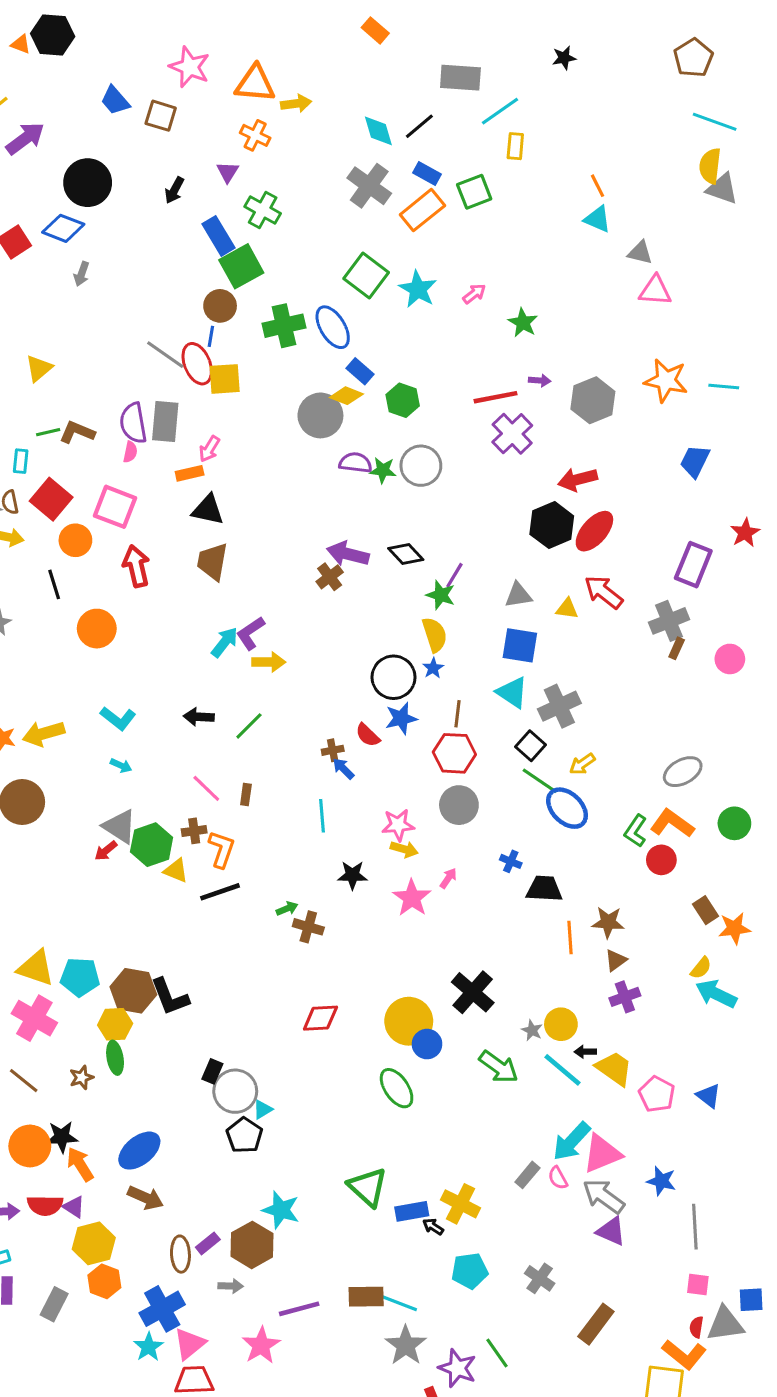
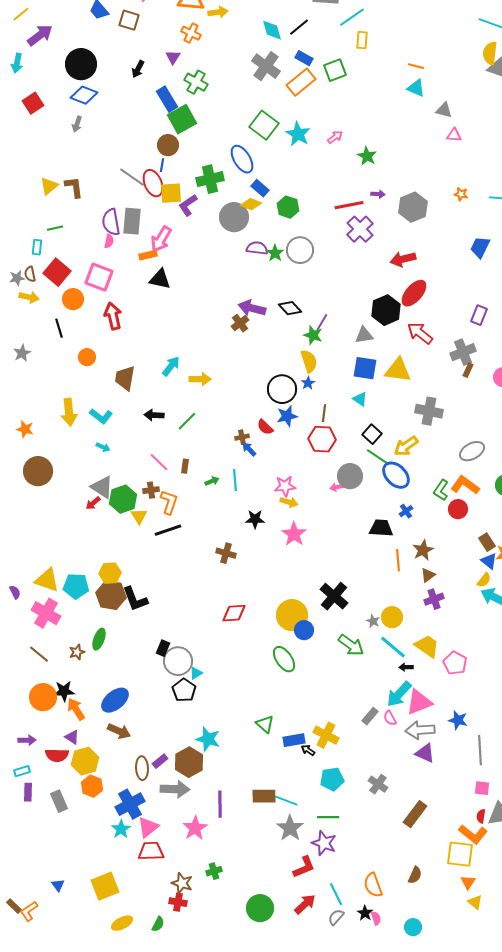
orange line: (597, 186) -> (416, 66), turned -49
blue diamond: (63, 228) -> (84, 95), moved
pink triangle: (655, 291) -> (454, 135), size x0.7
green cross: (284, 326) -> (210, 179), moved
orange star: (666, 380) -> (461, 194), size x0.5
brown L-shape: (77, 432) -> (74, 187), moved, turned 60
pink arrow: (209, 449) -> (161, 239), size x1.5
green star: (383, 470) -> (275, 253), turned 30
black hexagon: (552, 525) -> (386, 310), moved
brown trapezoid: (212, 562) -> (125, 378), moved
purple rectangle: (693, 565) -> (479, 315), size x0.7
yellow triangle: (567, 609) -> (398, 370), moved, size x1.8
orange circle: (97, 629) -> (87, 357), size x0.7
purple L-shape: (250, 633) -> (188, 205), moved
cyan triangle: (512, 692) -> (360, 399), size x0.7
gray cross: (559, 706) -> (429, 411), moved, turned 36
yellow arrow: (43, 734) -> (69, 412), moved, turned -80
yellow arrow: (582, 764) -> (406, 446), size x1.4
gray circle: (459, 805) -> (350, 476), moved
blue cross: (511, 861) -> (406, 511), moved, turned 32
yellow triangle: (176, 871) -> (139, 516), turned 36
pink arrow: (448, 878) -> (337, 487), moved, turned -136
green arrow: (287, 909) -> (212, 481), moved
brown star: (608, 922) -> (423, 550), turned -30
yellow hexagon: (115, 1024) -> (110, 573), moved
black arrow: (585, 1052) -> (406, 667), moved
green ellipse: (115, 1058) -> (99, 639), turned 30
blue triangle: (709, 1096) -> (489, 561), moved
green triangle: (368, 1187) -> (265, 724), size x0.7
gray arrow: (604, 1196) -> (420, 730), turned -40
red semicircle: (45, 1205) -> (57, 755), moved
gray arrow: (231, 1286) -> (175, 789), size x1.8
gray rectangle: (54, 1304) -> (59, 801), turned -50
purple line: (299, 1309) -> (220, 804), turned -76
green line: (497, 1353) -> (328, 817), moved, turned -55

